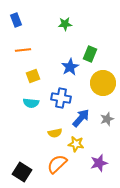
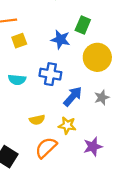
blue star: (70, 67) -> (60, 39), turned -30
yellow square: (33, 76) -> (19, 41), moved
yellow semicircle: (55, 133) -> (37, 120), moved

